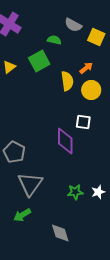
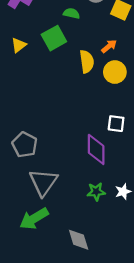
white square: (83, 122) -> (116, 124), moved
purple diamond: (65, 141) -> (96, 149), moved
green arrow: (22, 215) -> (34, 219), size x1.4

